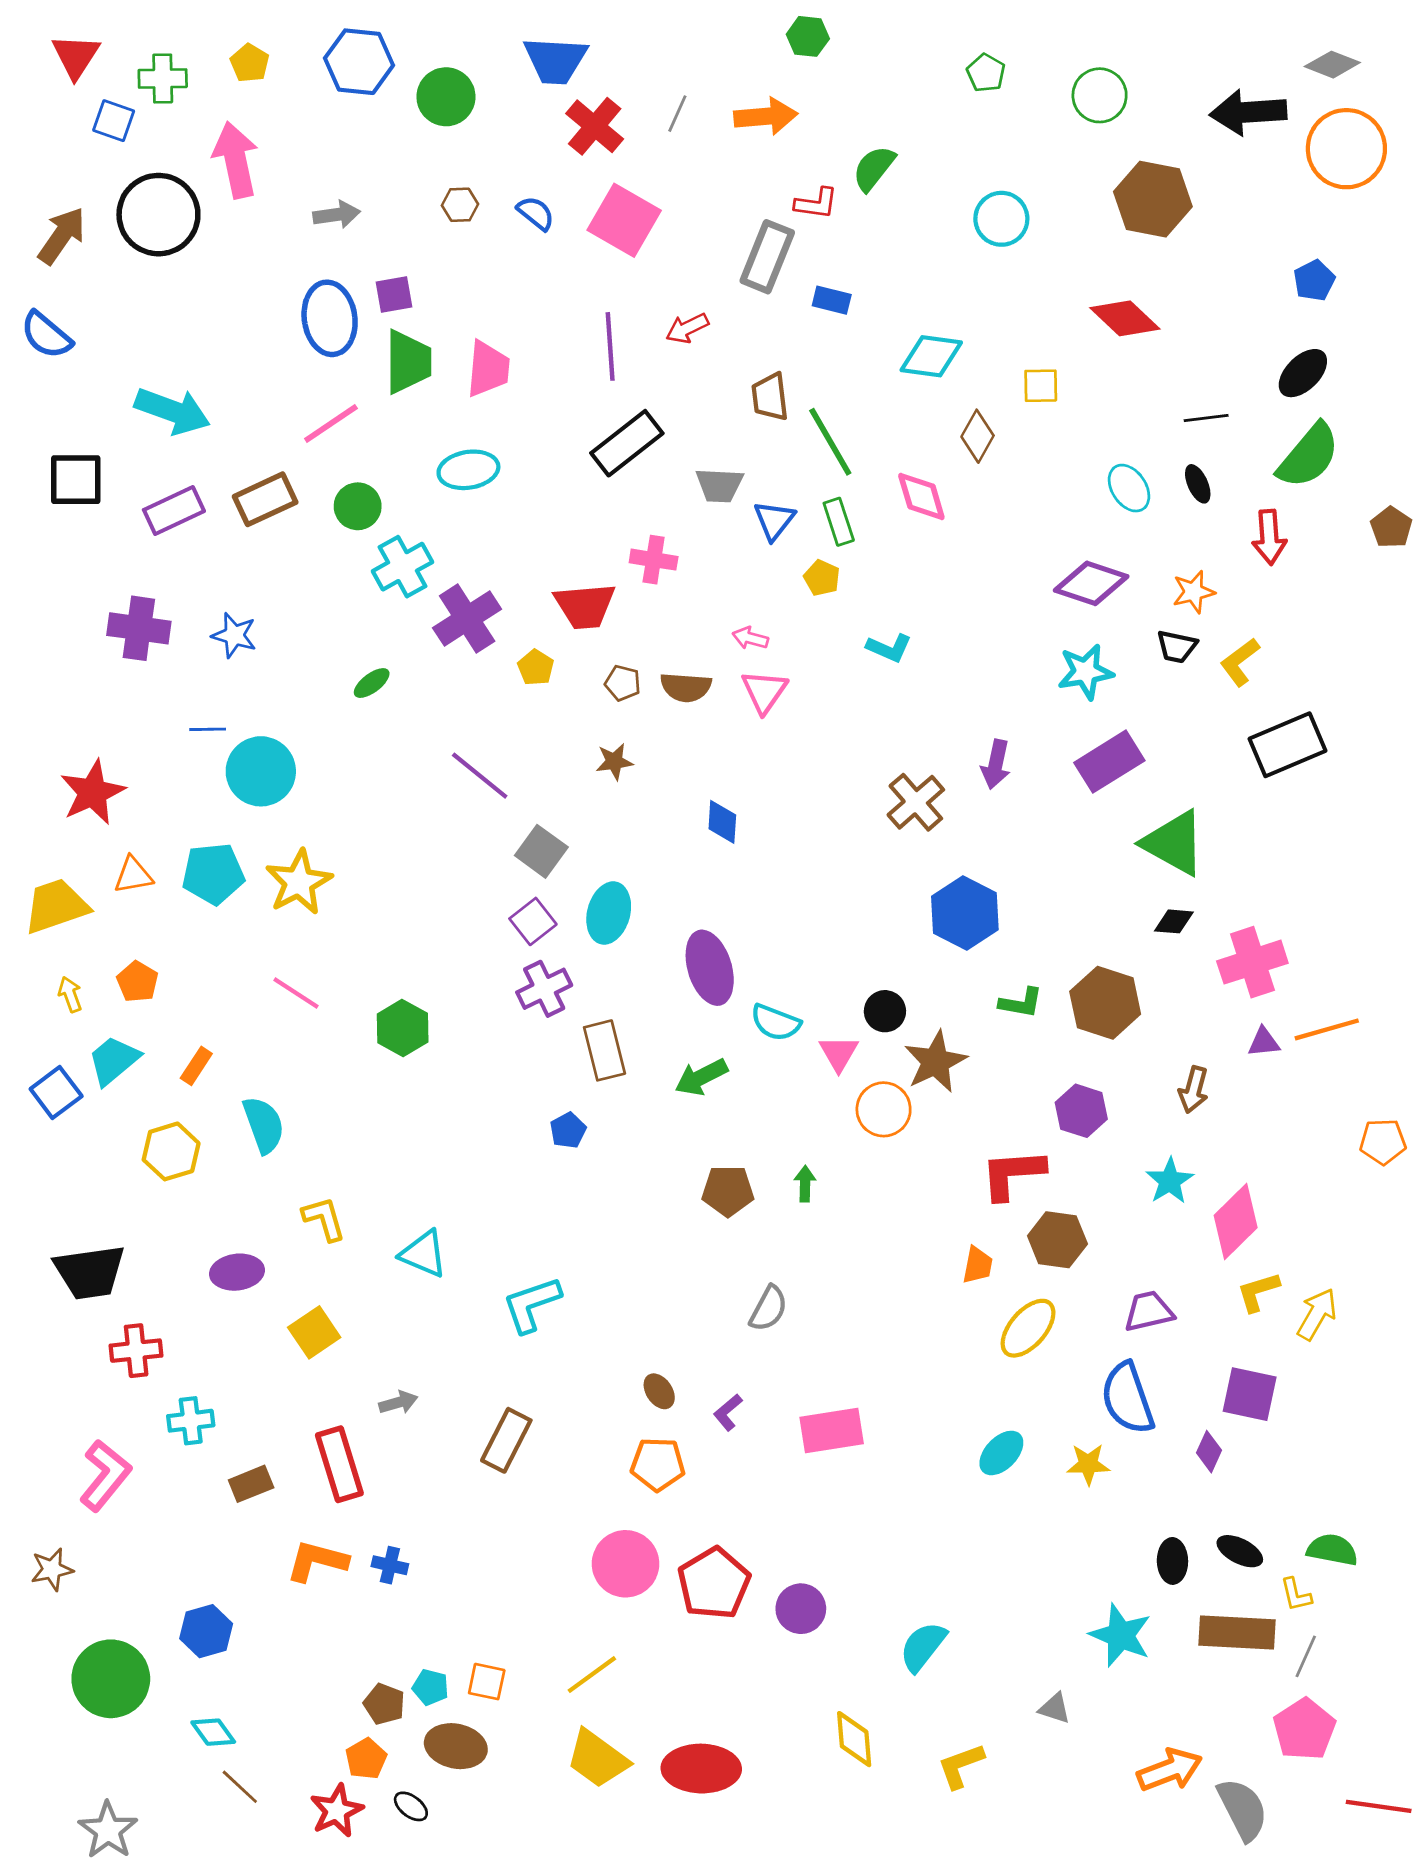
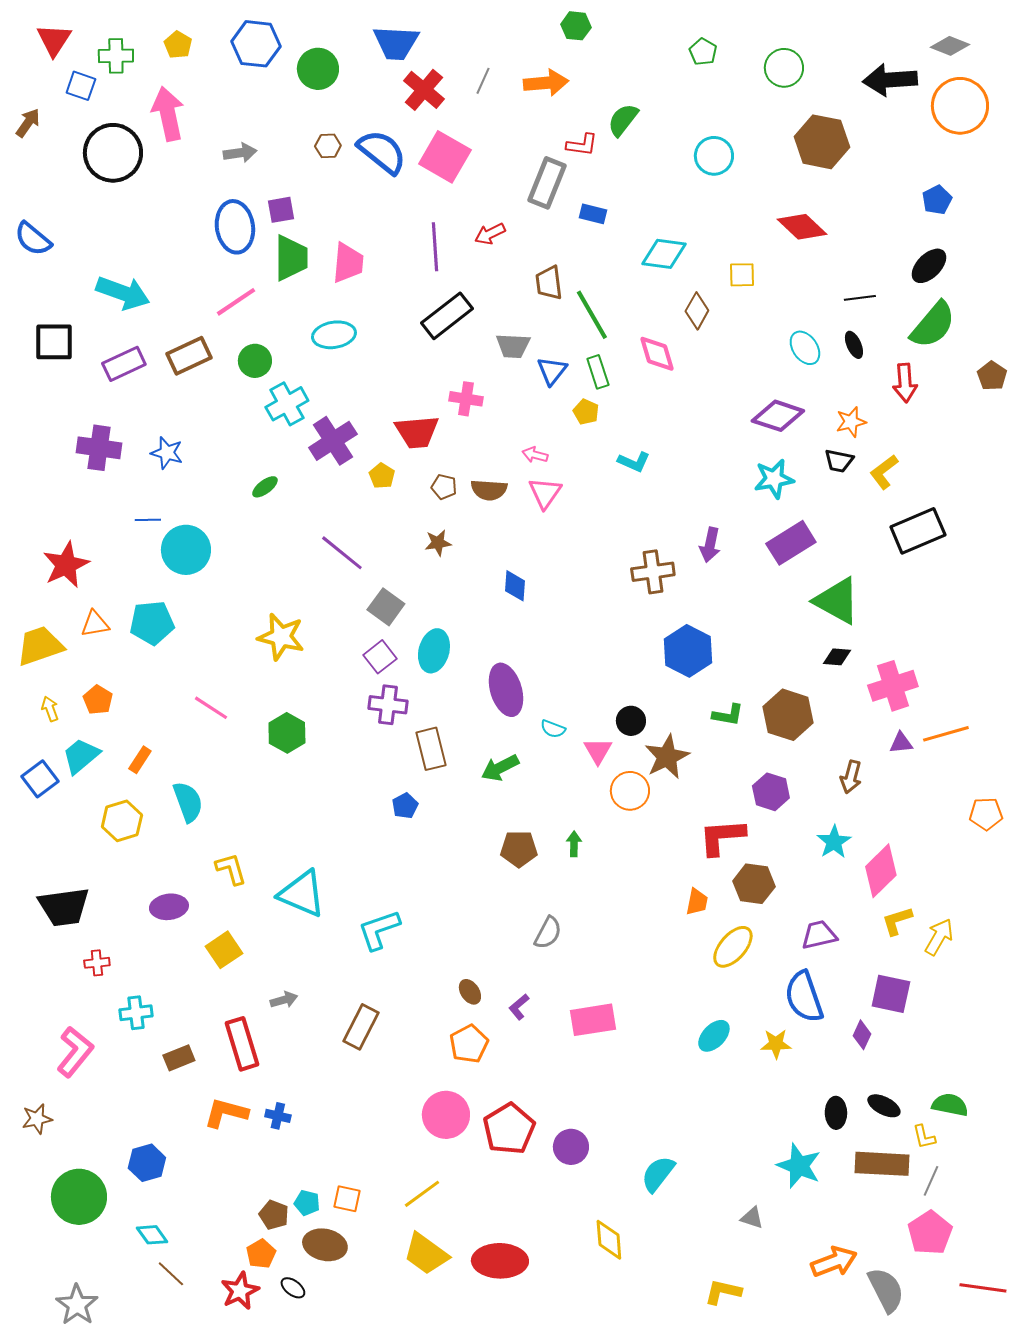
blue semicircle: (536, 213) -> (382, 152), size x1.8
brown arrow: (62, 236) -> (28, 123), moved, size x0.7
brown cross: (916, 802) -> (653, 572), turned 33
yellow star: (299, 882) -> (281, 637), moved, turned -30
purple cross: (544, 989) -> (388, 705), turned 33
cyan semicircle: (776, 1022) -> (553, 729), size x0.7
cyan triangle: (424, 1254) -> (302, 894), size x1.4
red cross: (136, 1351) -> (97, 963), size x0.7
orange pentagon: (658, 1464) -> (469, 1044), turned -30
yellow L-shape: (961, 1766) -> (723, 1292), moved, turned 33

